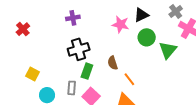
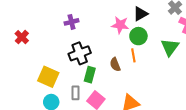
green circle: (147, 37) -> (138, 36), moved
yellow square: (33, 74) -> (48, 77), moved, size x1.5
orange line: (129, 79) -> (133, 55), moved, turned 32

